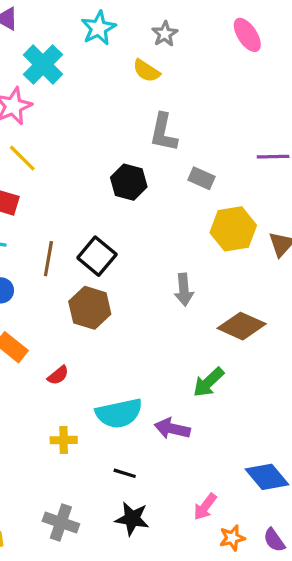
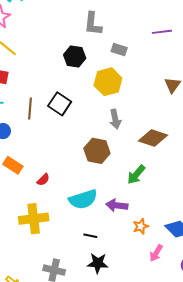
yellow hexagon: (233, 229) -> (108, 82), moved
brown hexagon: (90, 308) -> (97, 151), moved
yellow cross: (64, 440) -> (34, 219), moved, size x1.8
pink arrow: (205, 507) -> (156, 253), moved
orange star: (232, 538) -> (141, 226), moved

